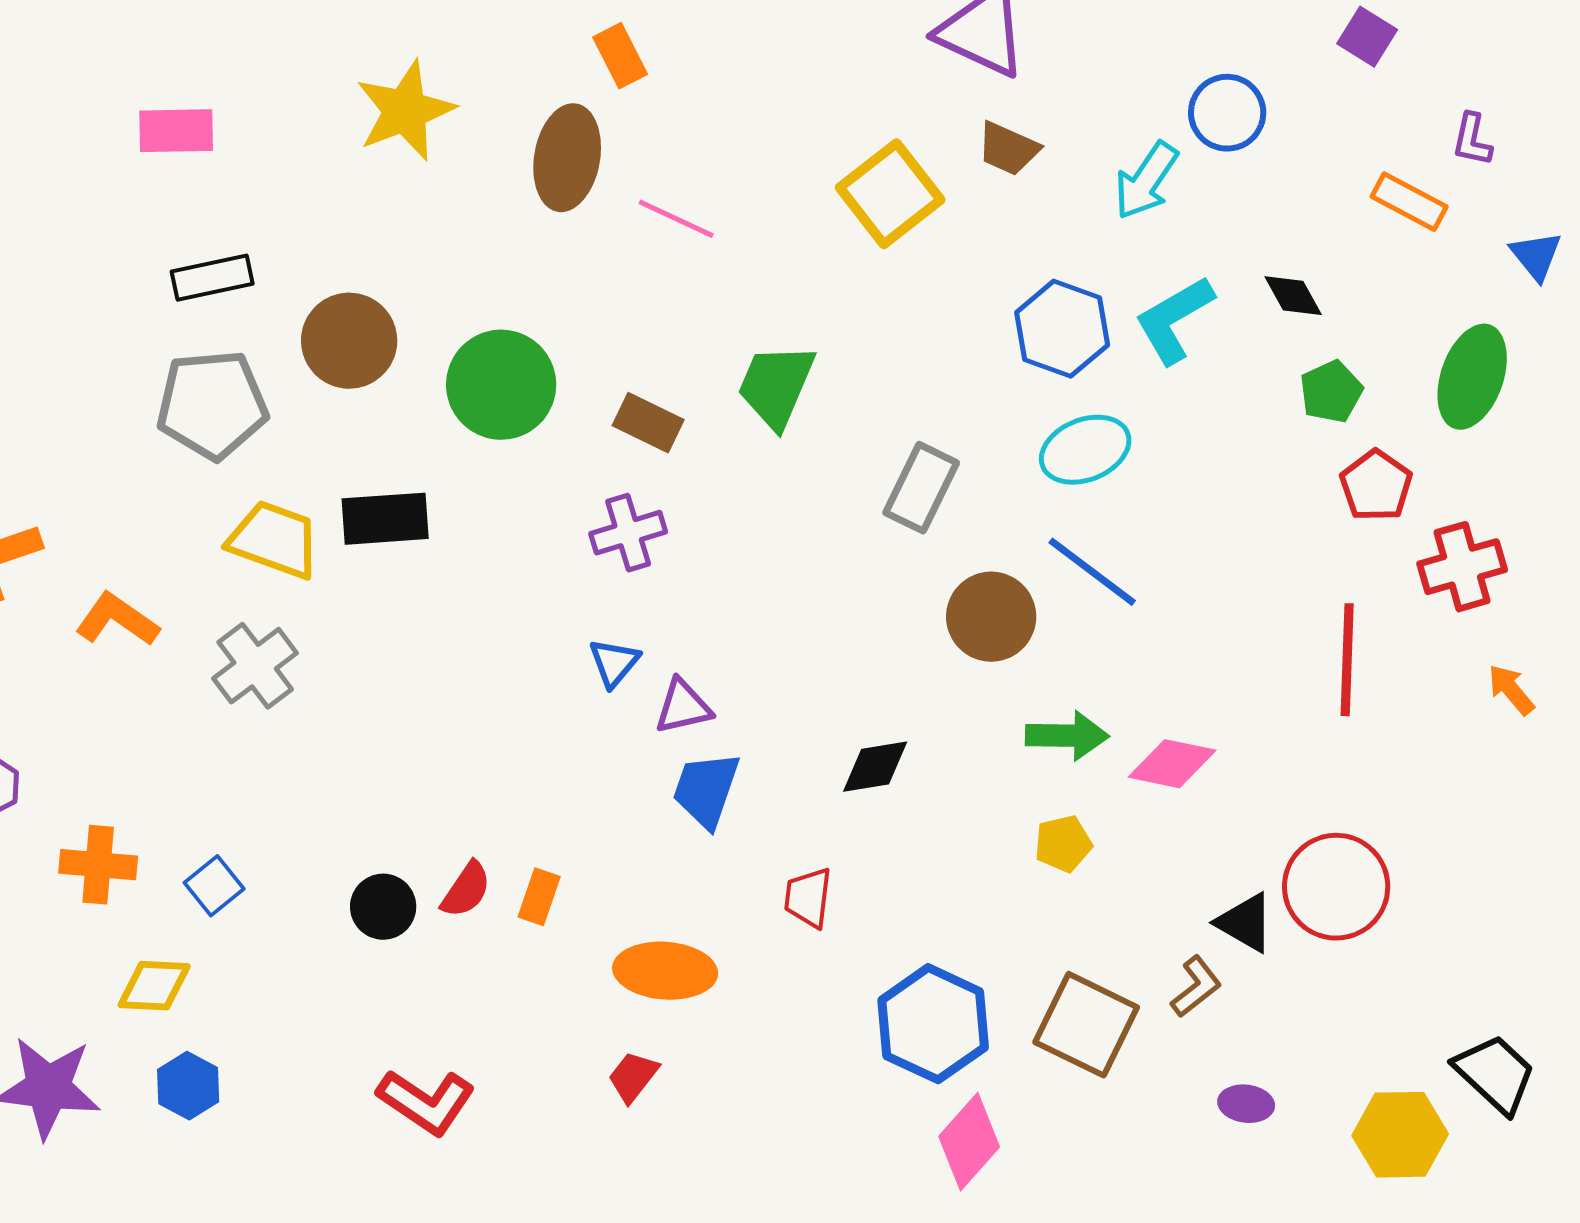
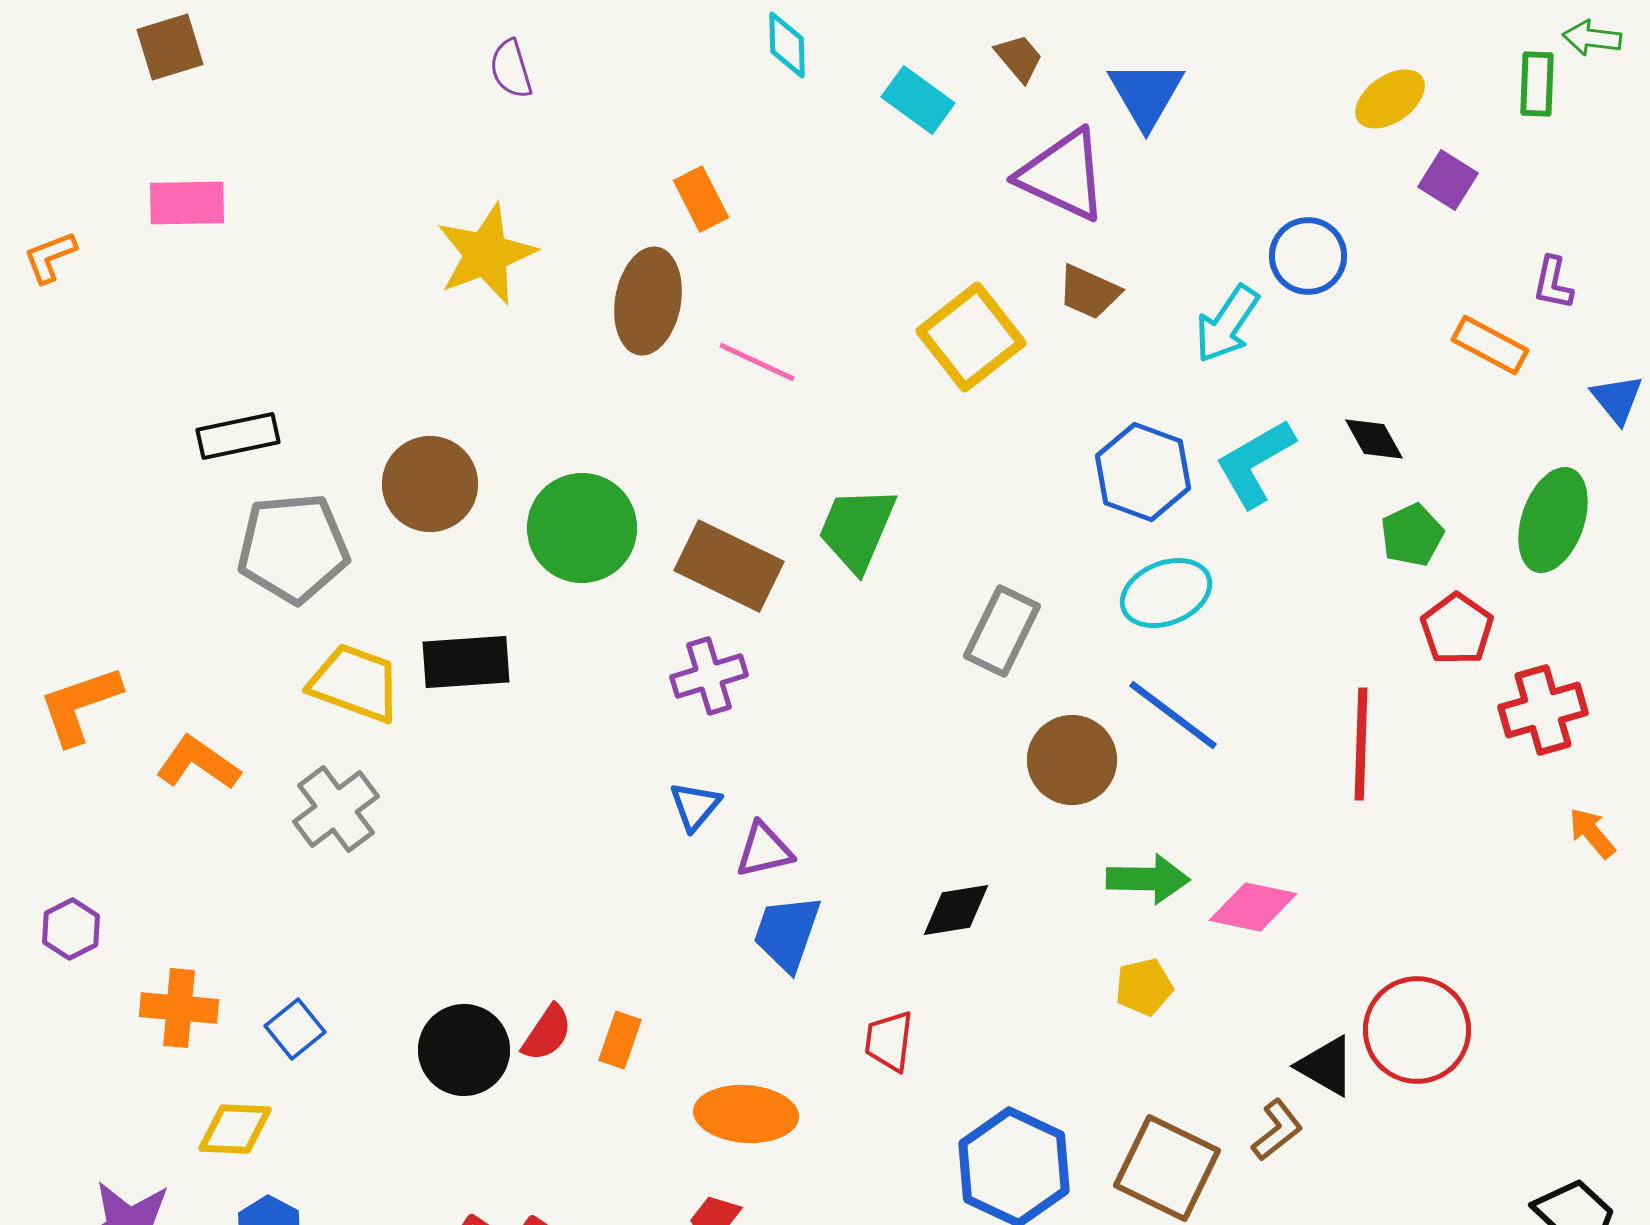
pink rectangle: (176, 131) -> (187, 203), moved
black rectangle: (212, 278) -> (238, 436), moved
brown rectangle: (648, 423) -> (729, 566), size x1.5
red line: (1347, 660) -> (1361, 744), moved
black circle: (383, 907) -> (464, 1050), size x1.4

